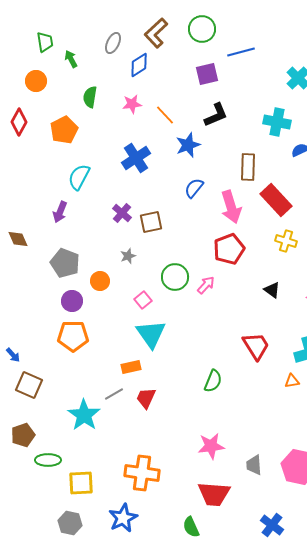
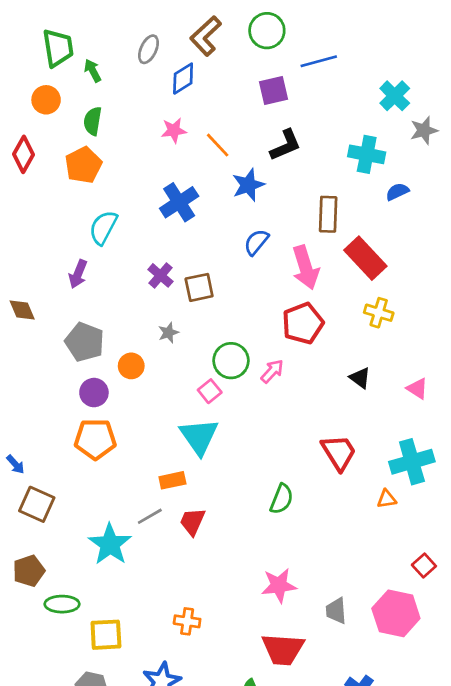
green trapezoid: (45, 42) -> (58, 48), size x1.4
green semicircle: (90, 97) -> (93, 121), moved
pink square: (143, 300) -> (210, 391), moved
orange cross: (142, 473) -> (187, 621), size x0.6

